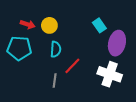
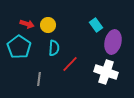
cyan pentagon: (19, 48) -> (19, 47), turned 30
gray line: (55, 80) -> (39, 79), moved

